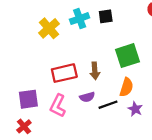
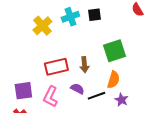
purple semicircle: (87, 97) -> (77, 89), turned -136

